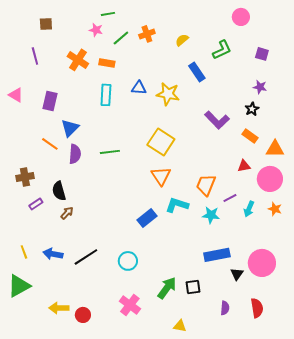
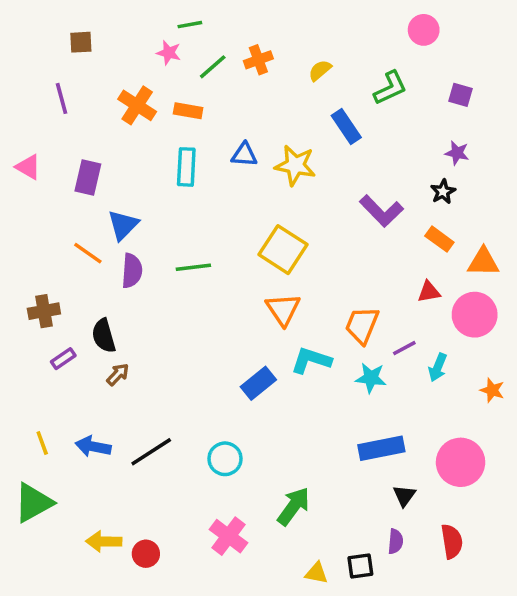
orange star: (275, 209) -> (492, 390), moved
black triangle: (237, 274) -> (404, 496), moved
black square: (193, 287) -> (360, 566), moved

